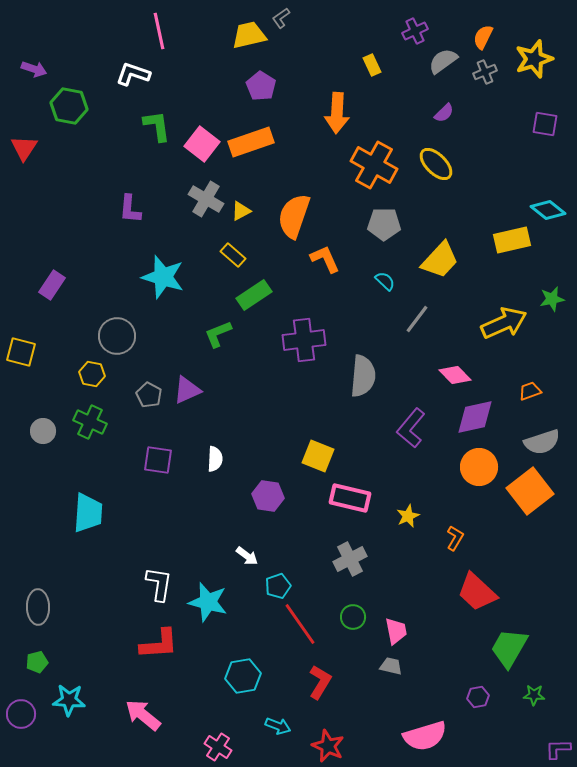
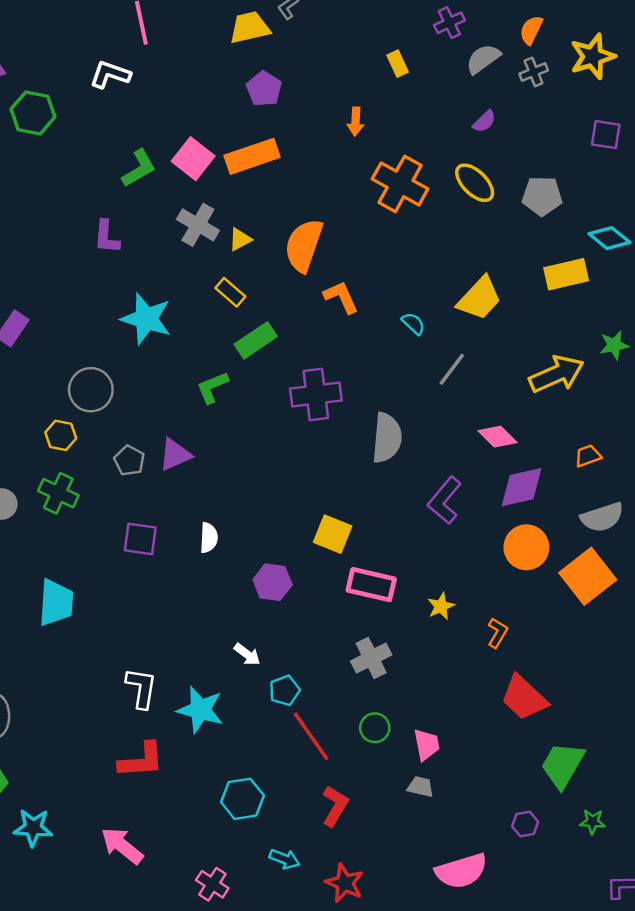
orange arrow: (337, 113) -> (356, 121), size x0.6
green L-shape: (157, 126) -> (139, 168), moved, turned 68
gray pentagon: (384, 224) -> (542, 196), moved

